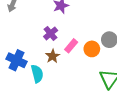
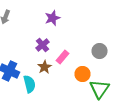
orange circle: (92, 49) -> (82, 74), moved

